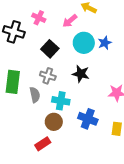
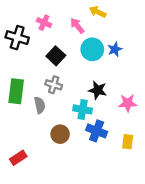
pink arrow: (70, 21) -> (77, 26), turned 91
black star: (81, 74) -> (98, 90), moved
cyan cross: (61, 101) -> (83, 109), moved
red rectangle: (43, 144) -> (18, 158), moved

